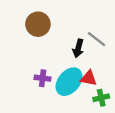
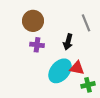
gray line: (97, 39) -> (86, 23), moved, turned 30
purple cross: (43, 78) -> (37, 45), moved

